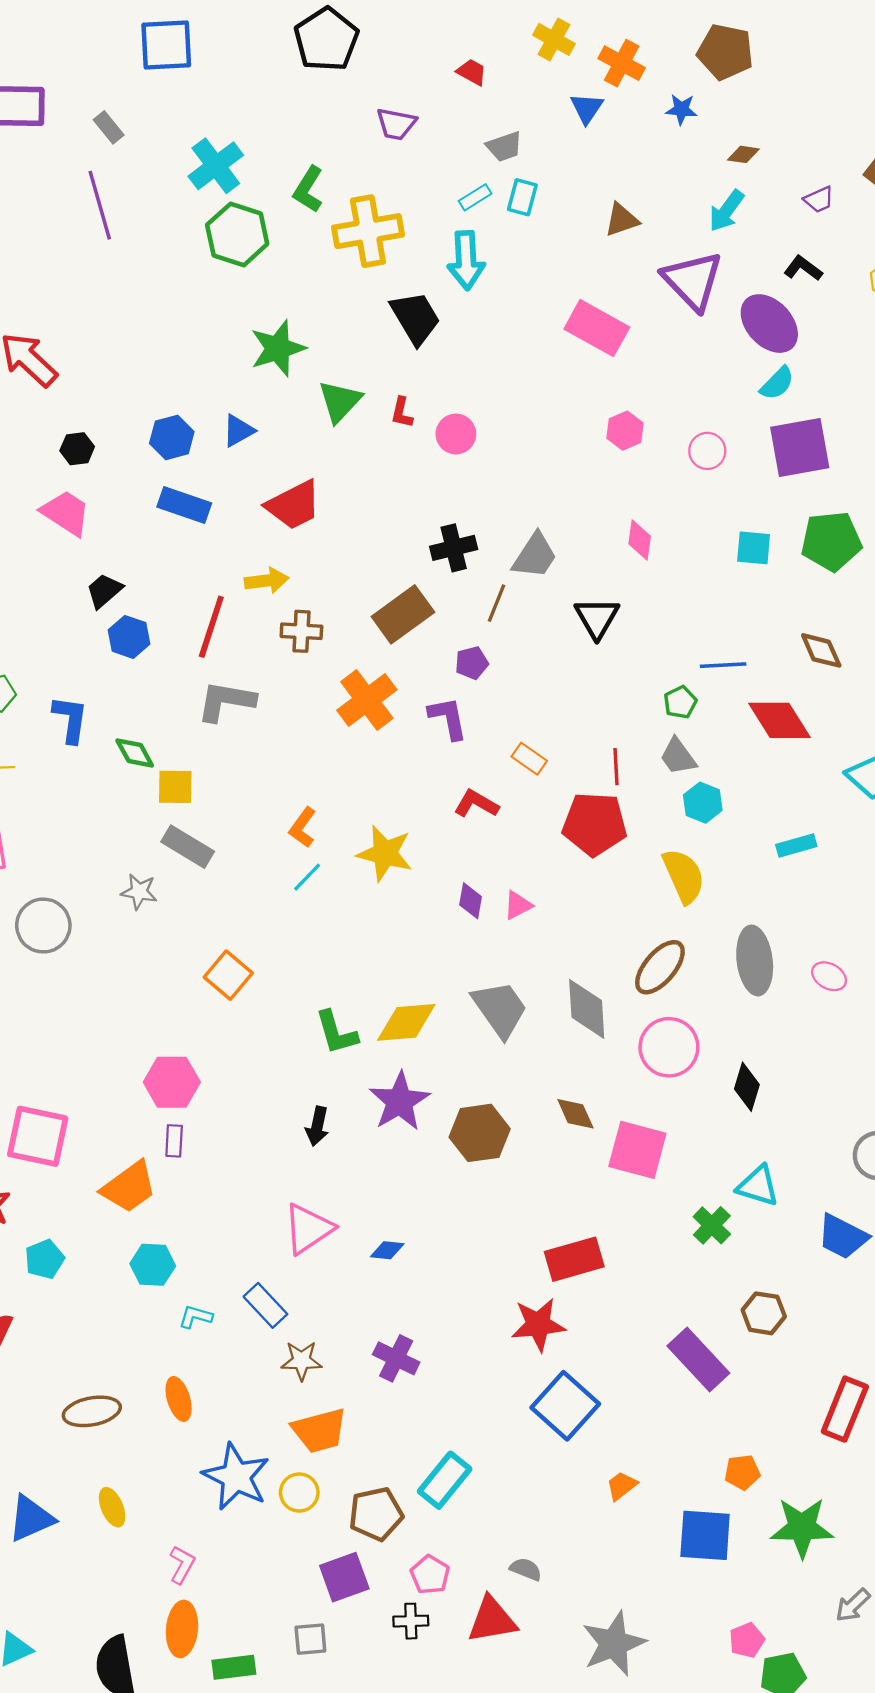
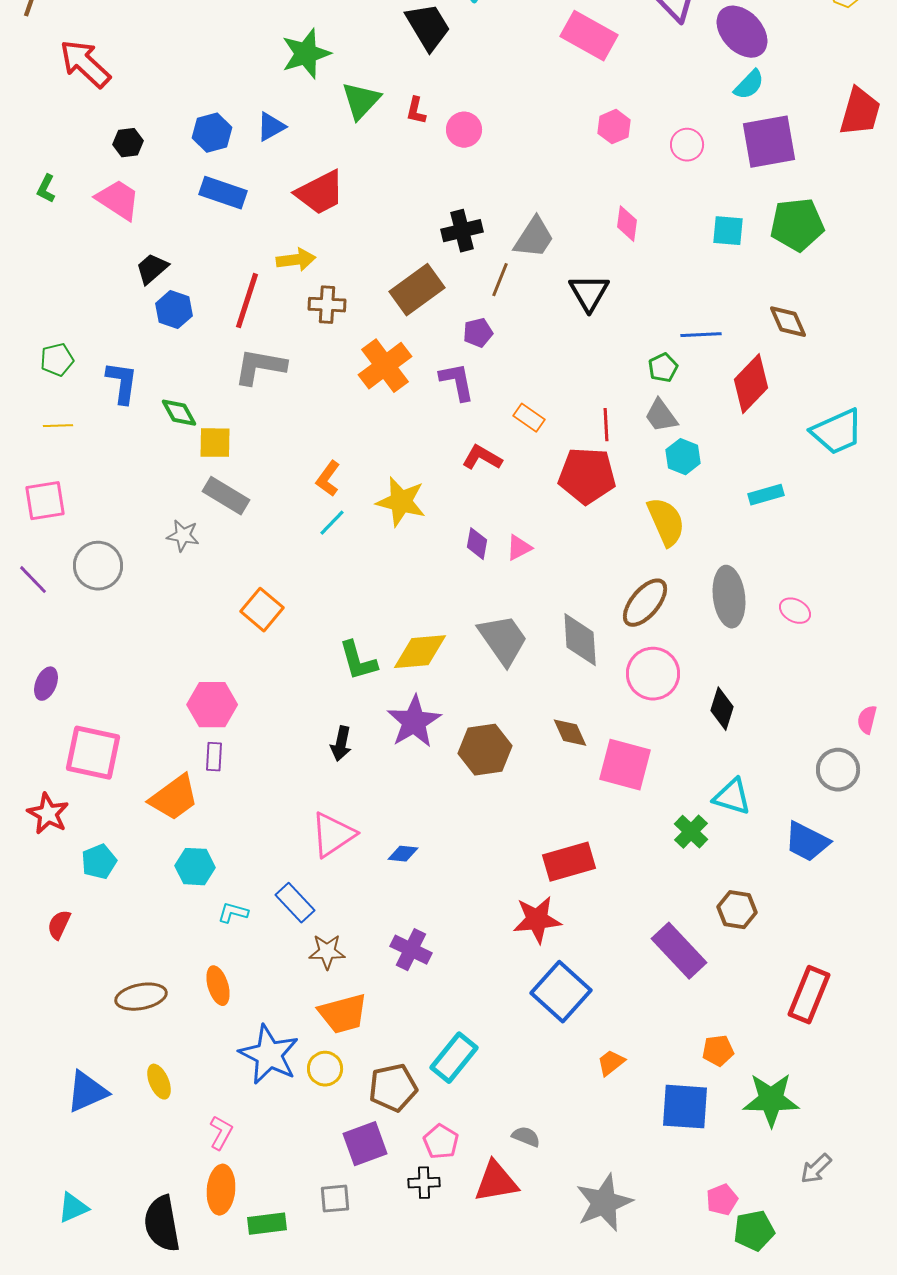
red diamond: (779, 720) -> (751, 384), turned 76

